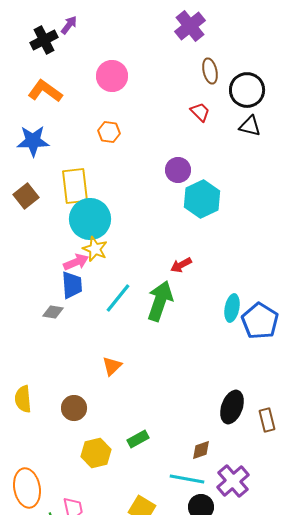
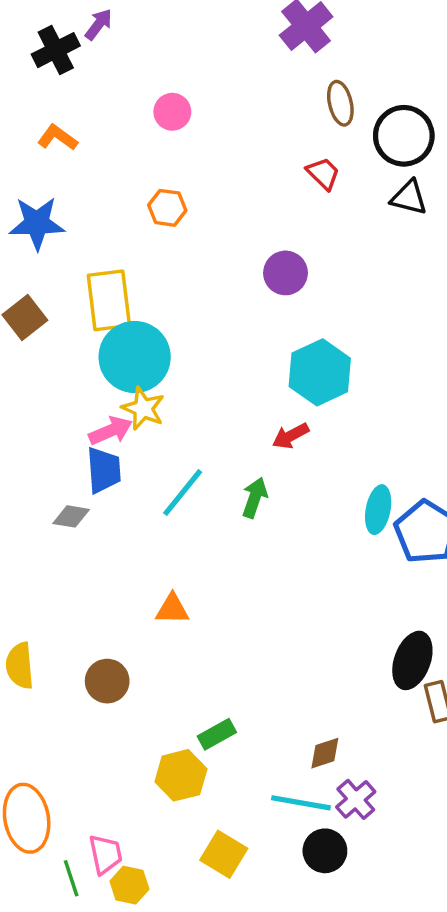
pink circle: (112, 76) -> (172, 112), size x0.7
orange L-shape: (45, 91) -> (57, 137), size x0.7
cyan hexagon: (202, 199) -> (320, 372), moved
green arrow: (160, 301) -> (255, 498), size x0.6
orange triangle: (112, 366) -> (172, 609), turned 45
black ellipse: (232, 407) -> (412, 660), moved
yellow hexagon: (96, 453) -> (181, 775), moved
purple cross: (233, 481) -> (356, 799), moved, size x0.7

